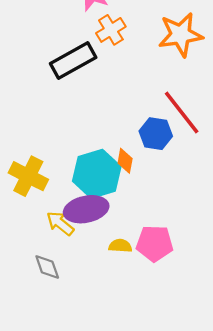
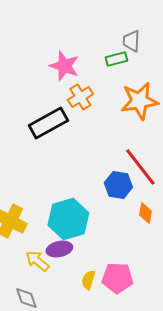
orange diamond: (125, 161) -> (145, 213), moved
purple ellipse: (86, 209) -> (59, 249), size x0.7
yellow semicircle: (120, 246) -> (88, 280), turned -78

